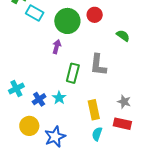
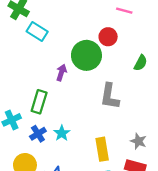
green circle: (67, 21) -> (86, 55), moved
green semicircle: (123, 36) -> (141, 63), turned 80
green rectangle: (73, 73) -> (39, 102), moved

